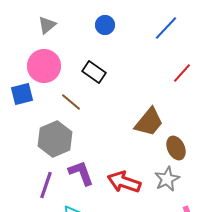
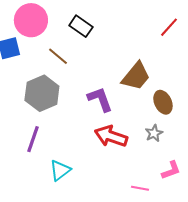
purple L-shape: (81, 173) -> (100, 99), moved
gray star: (167, 179) -> (154, 133), size x0.7

